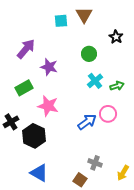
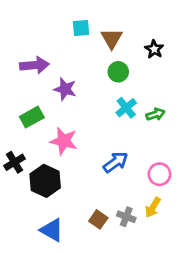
brown triangle: (84, 15) -> (112, 39), moved
purple arrow: (26, 49) -> (34, 65), turned 45
pink circle: (108, 114) -> (159, 174), moved
yellow arrow: (123, 173) -> (153, 207), moved
brown square: (80, 180) -> (98, 219), moved

